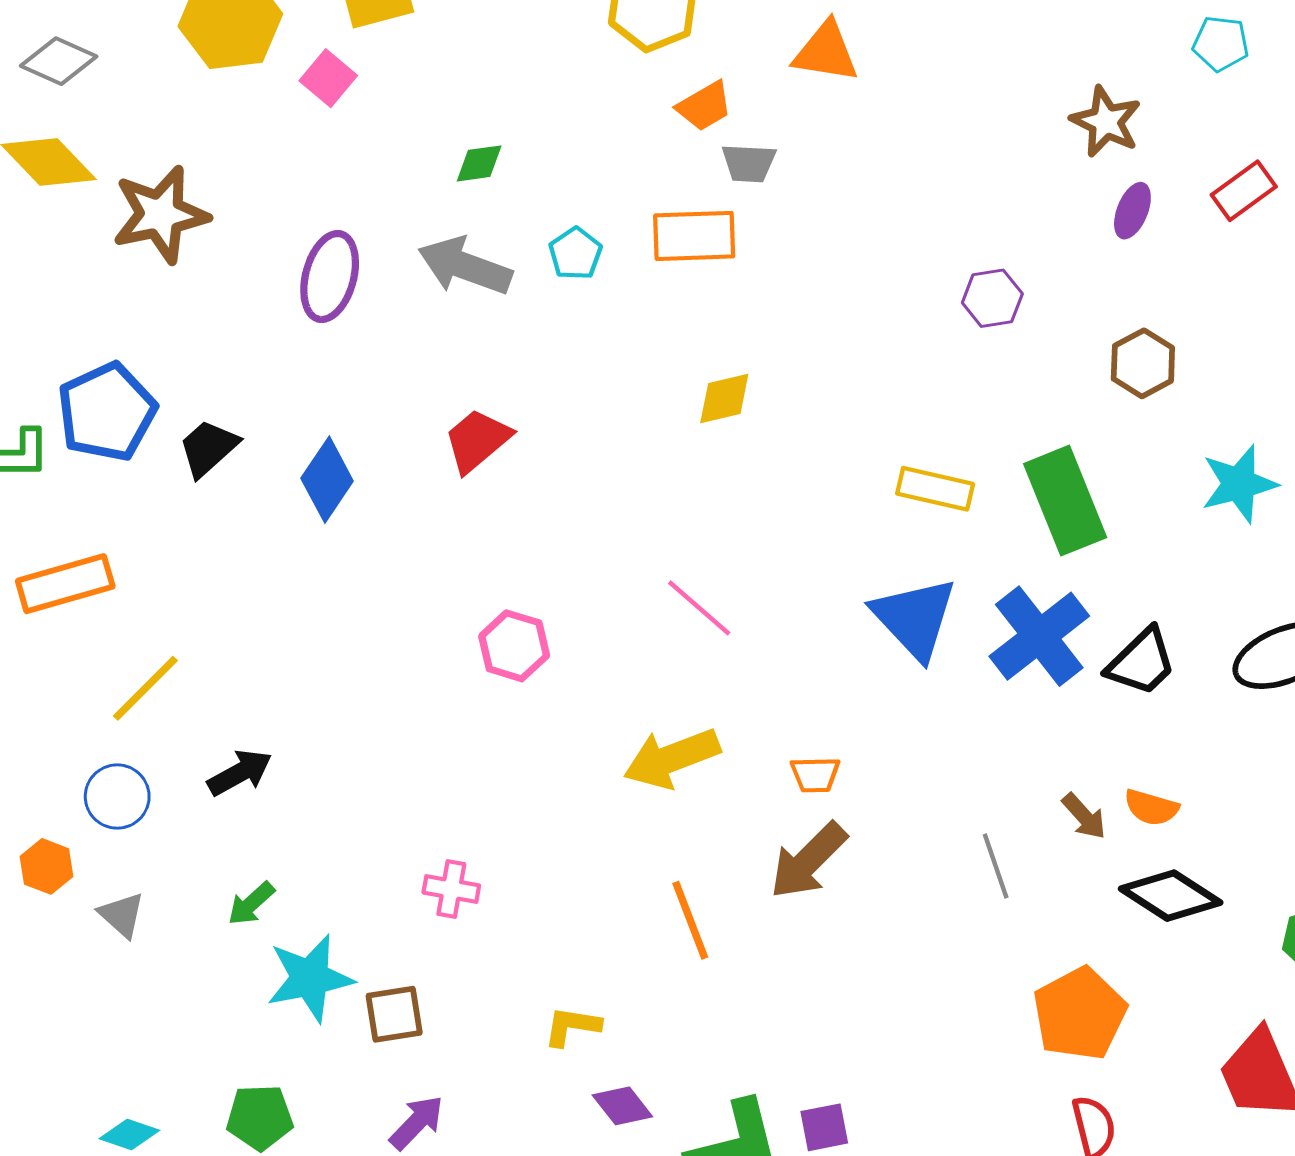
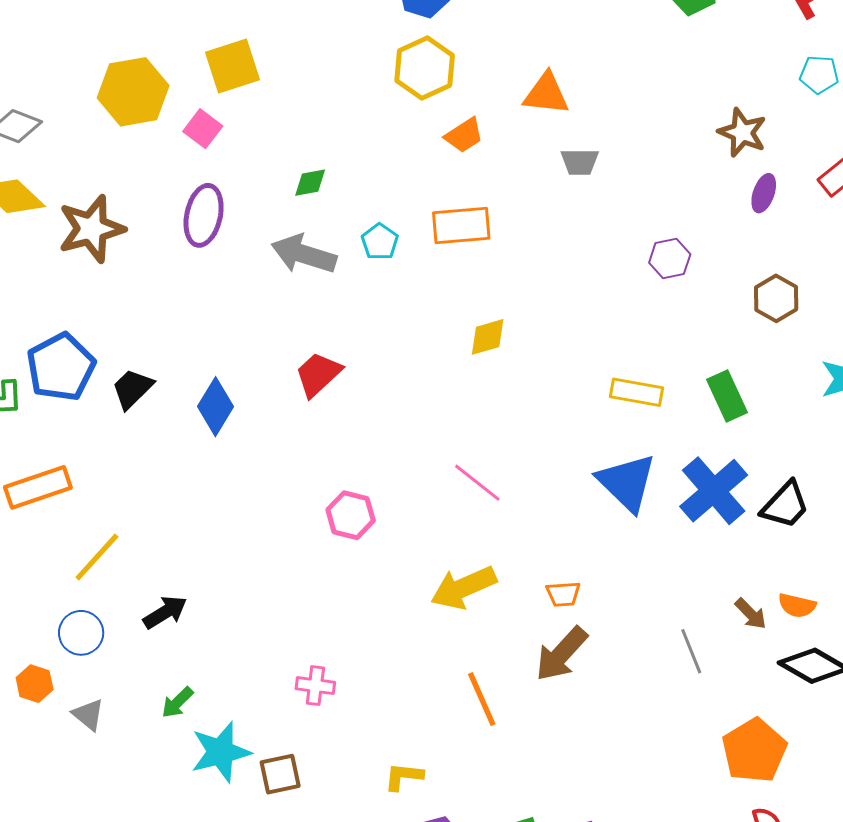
gray trapezoid: (749, 163) -> (580, 162), moved
purple ellipse: (330, 277) -> (204, 215), moved
green rectangle: (1065, 501) -> (727, 396), size x0.7

